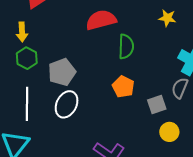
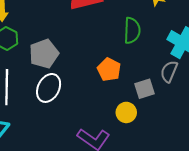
green semicircle: (126, 46) -> (132, 30), moved
yellow circle: (169, 132) -> (126, 112), moved

